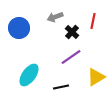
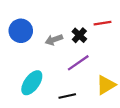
gray arrow: (55, 17) -> (54, 40), moved
red line: (93, 21) -> (103, 23), turned 70

